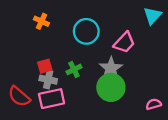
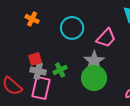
green cross: (74, 69) -> (60, 70), moved
pink rectangle: (52, 99) -> (41, 88), turned -65

